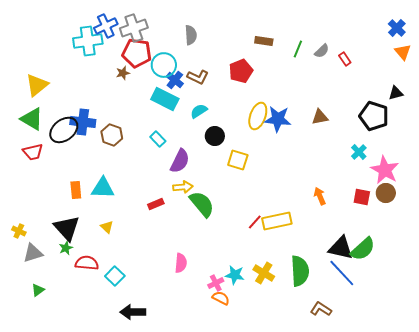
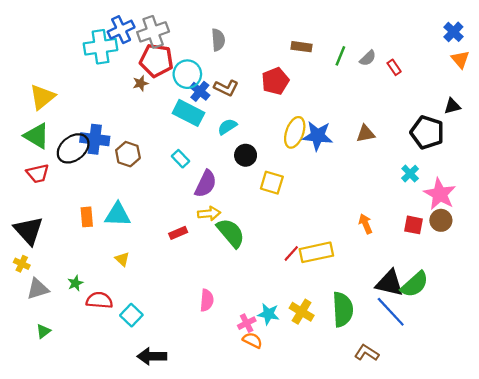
black triangle: (67, 228) -> (29, 231), moved

